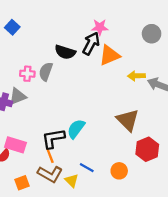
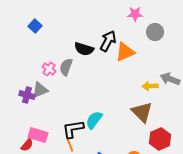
pink star: (100, 27) -> (135, 14), moved
gray circle: (152, 34) -> (155, 32), moved
pink cross: (27, 74) -> (49, 69), turned 32
yellow arrow: (136, 76) -> (150, 86), moved

